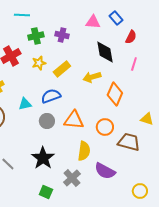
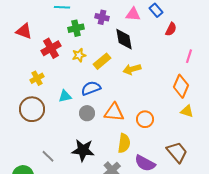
purple cross: (62, 35) -> (102, 17), moved
black diamond: (105, 52) -> (124, 39), moved
pink line: (134, 64) -> (189, 56), moved
orange diamond: (115, 94) -> (181, 86), moved
brown trapezoid: (129, 142) -> (177, 152), moved, turned 35
black star: (43, 158) -> (83, 150), turned -30

